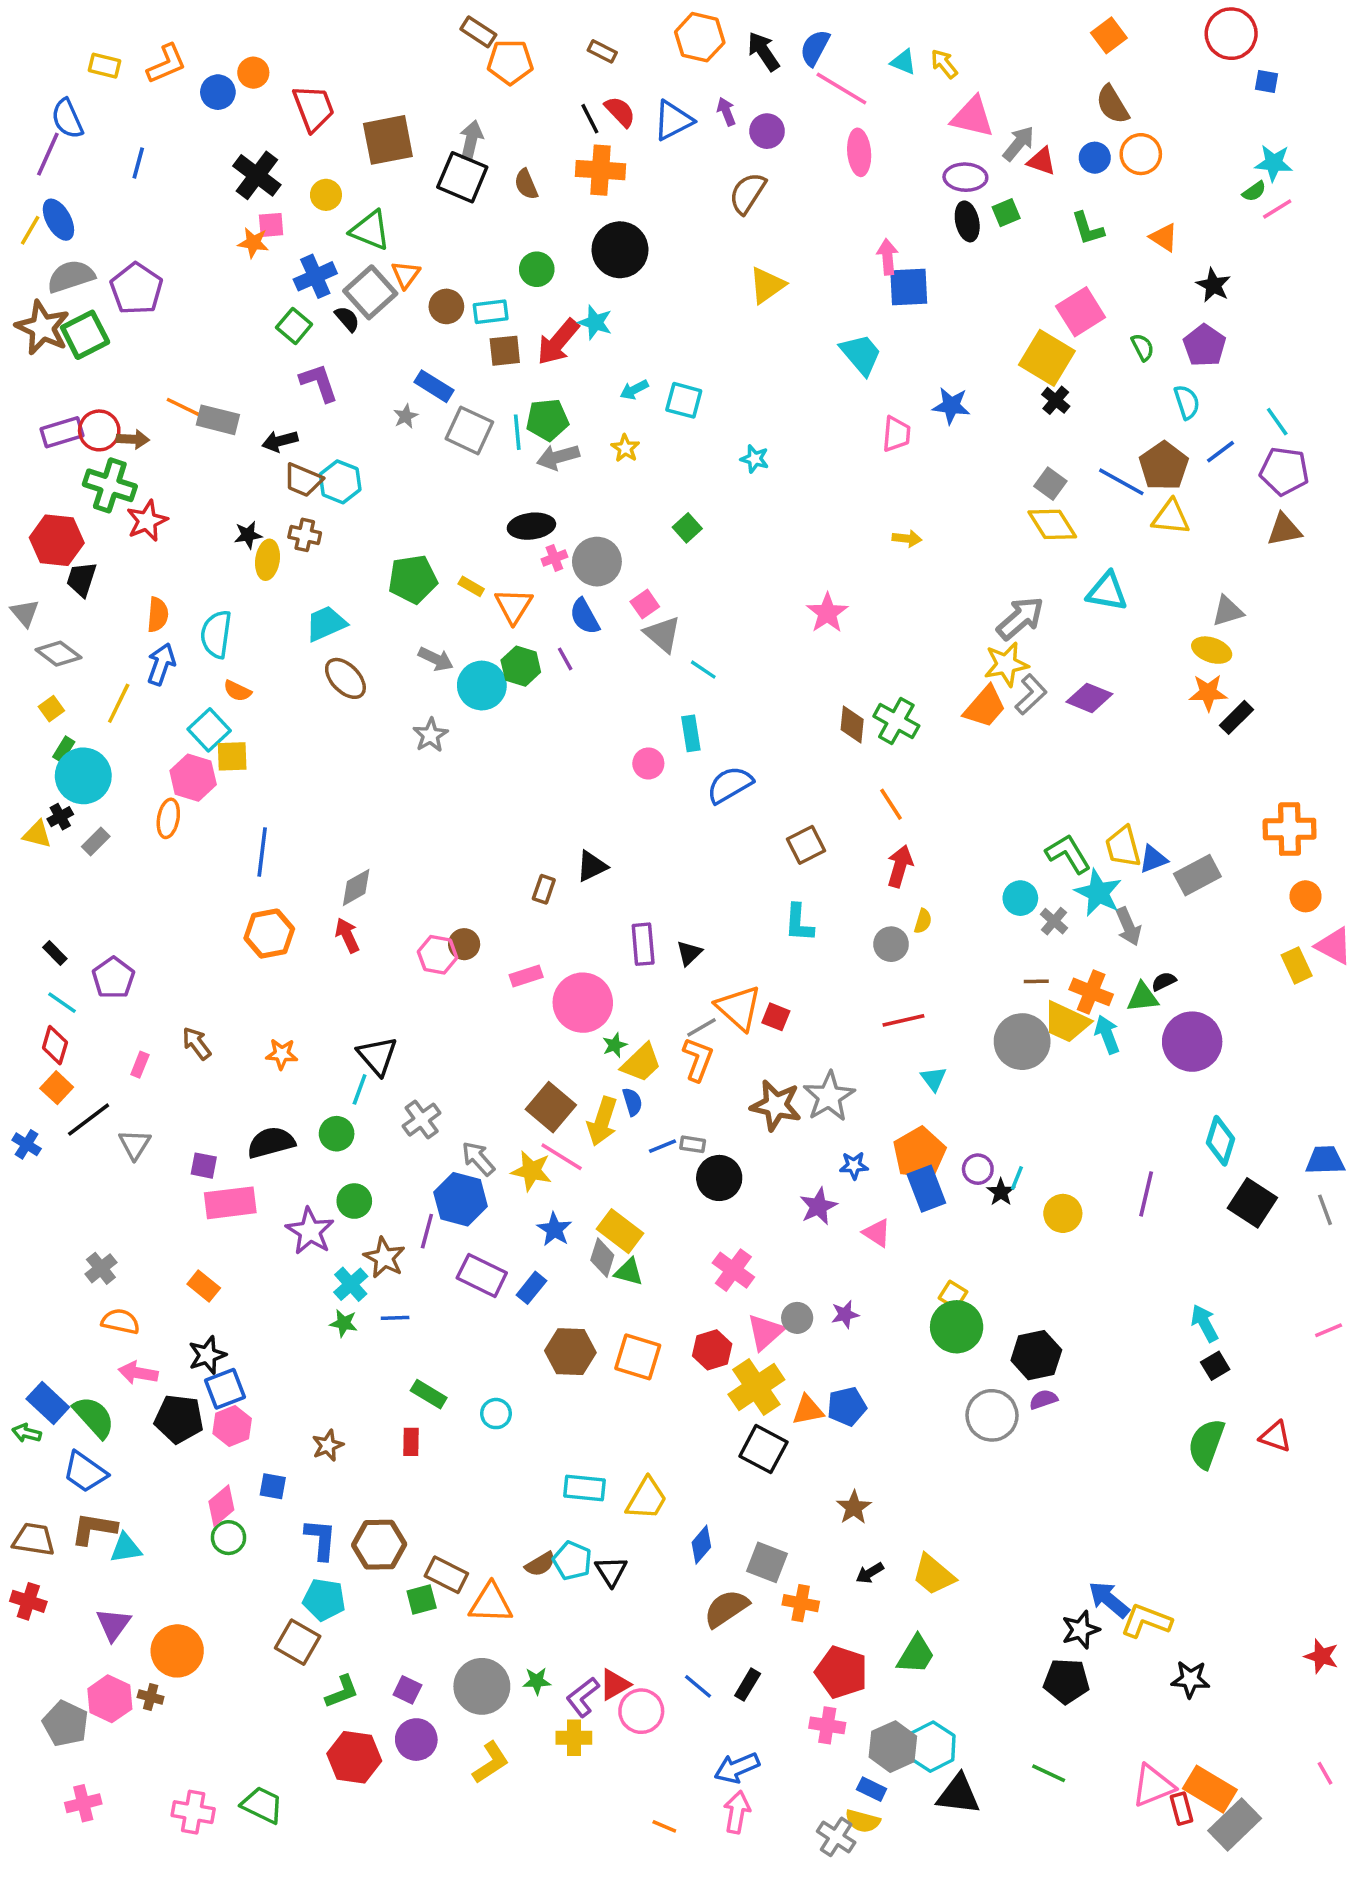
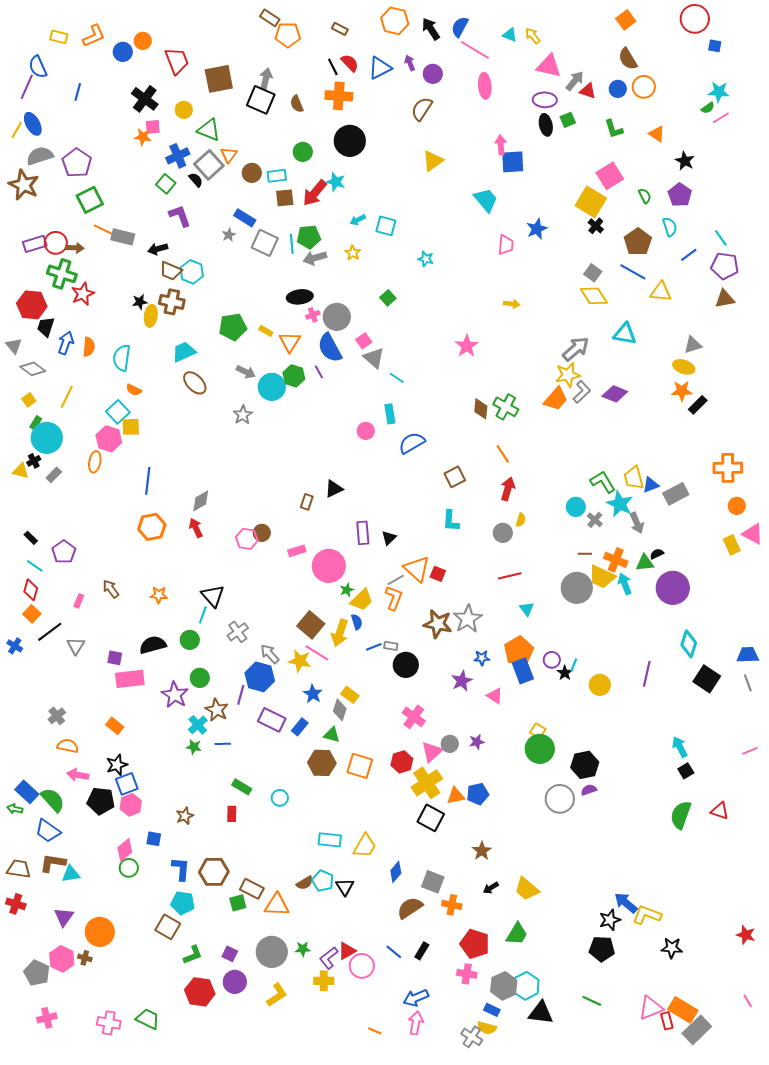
green square: (85, 335) -> (90, 200), moved
blue star: (951, 406) -> (537, 229), turned -30
brown pentagon: (1164, 466) -> (638, 242), moved
brown cross: (305, 535) -> (172, 302), size x1.4
blue semicircle: (585, 616) -> (330, 348), size x1.4
blue arrow: (161, 664) -> (66, 343), moved
yellow rectangle: (620, 1231) -> (350, 695), size x0.7
green triangle: (629, 1272) -> (332, 735), moved

